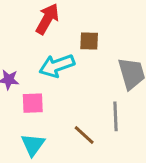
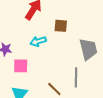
cyan arrow: (57, 66) -> (38, 41), size x0.7

